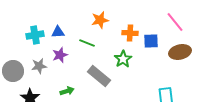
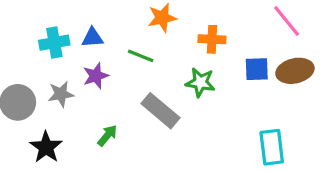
blue square: (151, 41) -> (257, 69), moved
green star: (123, 59) -> (200, 82), turned -30
green arrow: (67, 91) -> (107, 136), turned -32

